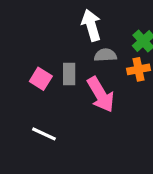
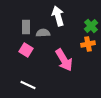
gray semicircle: (105, 55) -> (43, 33), moved
gray rectangle: (69, 74) -> (26, 27), moved

